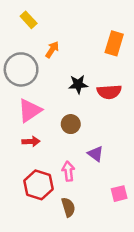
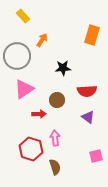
red semicircle: (109, 92) -> (87, 91), moved
red arrow: (31, 141) -> (39, 114), moved
purple triangle: (96, 154) -> (88, 117), moved

